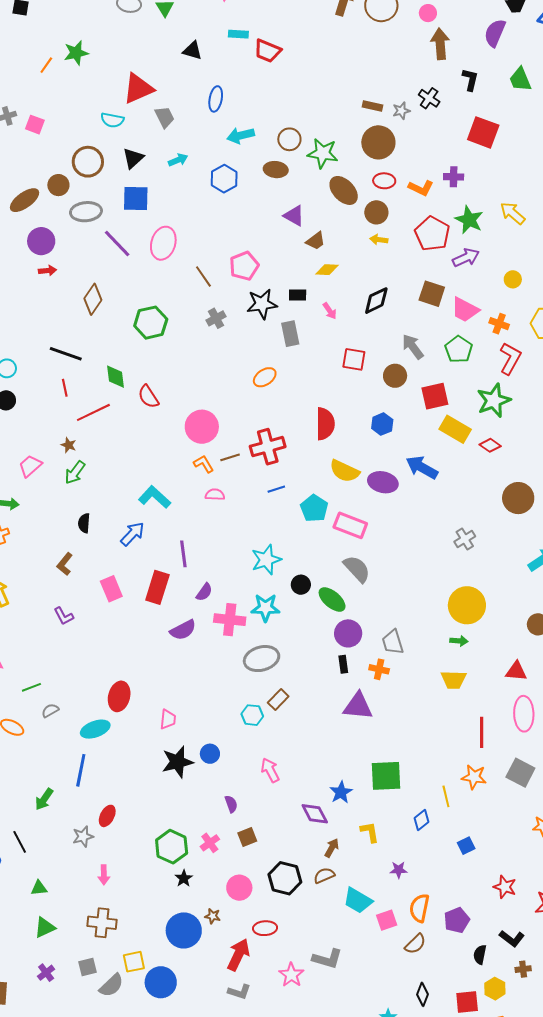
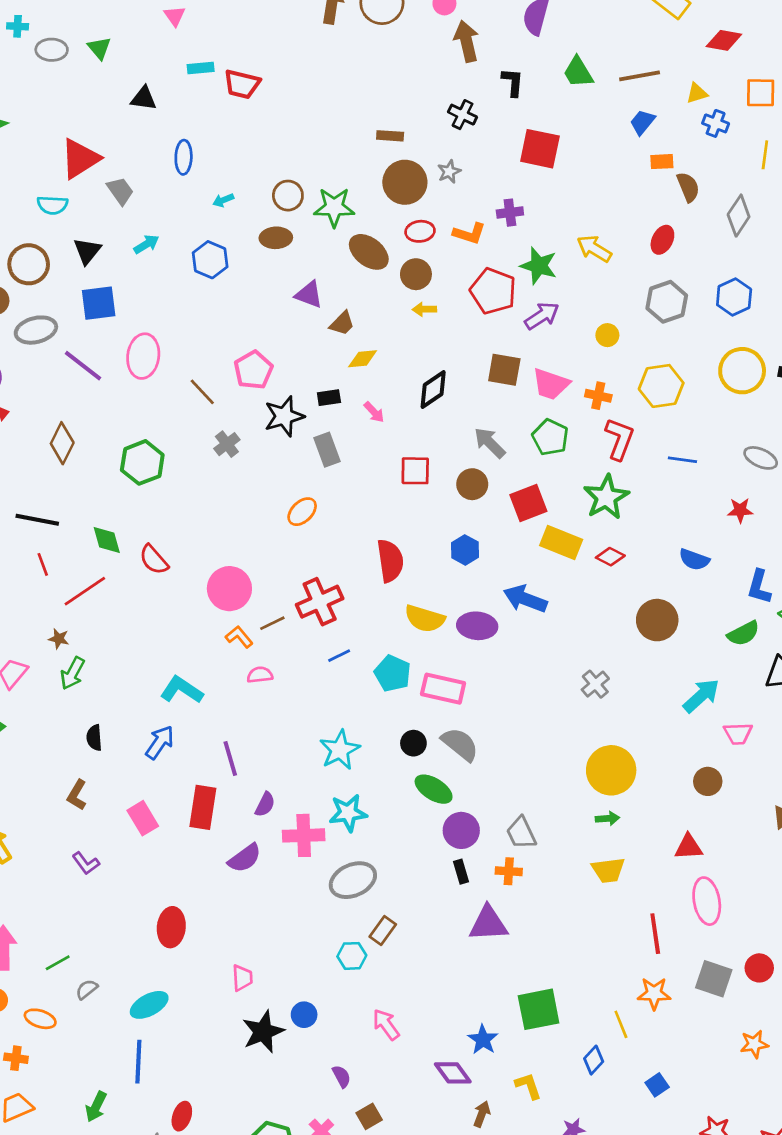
gray star: (401, 111) -> (449, 172), moved
cyan arrow: (241, 135) -> (223, 200), size x0.6
black circle: (301, 585) -> (413, 743), moved
red ellipse: (119, 696) -> (171, 927), moved

